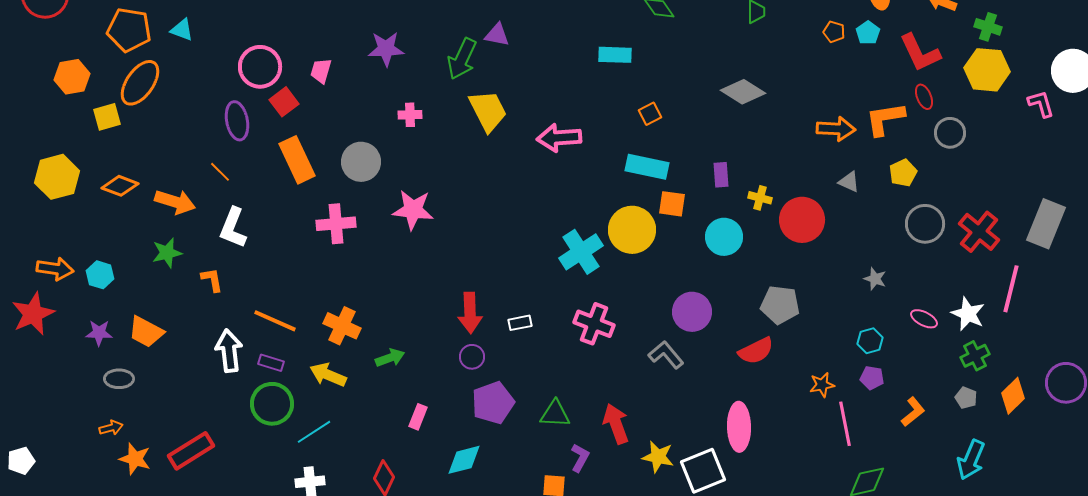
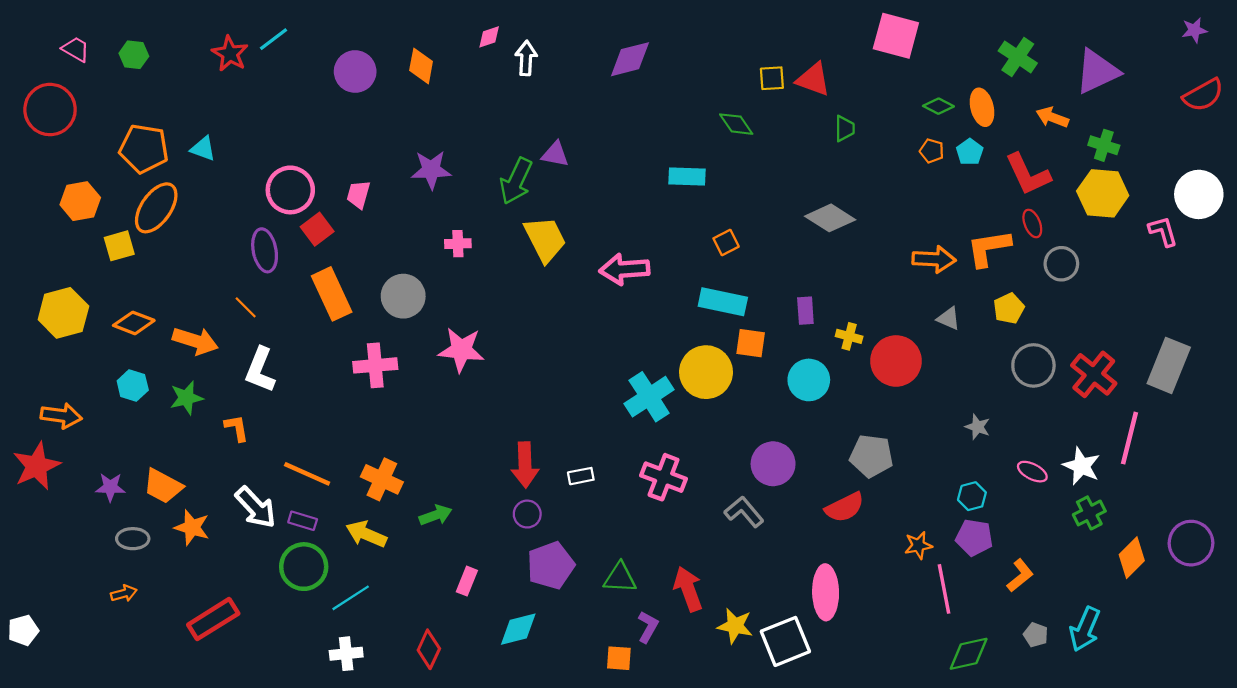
cyan hexagon: (100, 275) -> (133, 386), moved
white arrow: (229, 351) -> (256, 507), turned 144
purple pentagon: (872, 378) -> (974, 538), size x1.4
gray pentagon: (966, 398) -> (1036, 635), moved
orange star: (135, 459) -> (192, 527), moved

